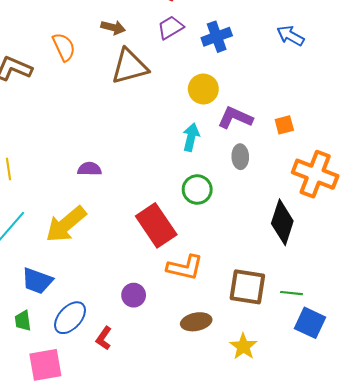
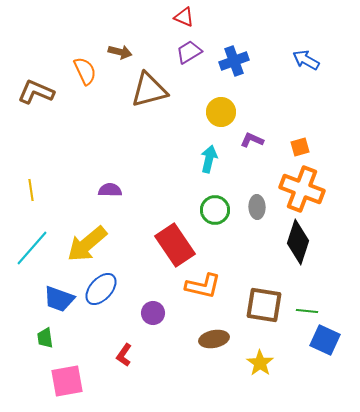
brown arrow: (113, 27) -> (120, 52), moved
purple L-shape: (235, 118) -> (252, 140), size x0.7
gray ellipse: (240, 157) -> (257, 207), moved
orange cross: (315, 174) -> (302, 189), moved
blue ellipse: (70, 318) -> (101, 289), moved

